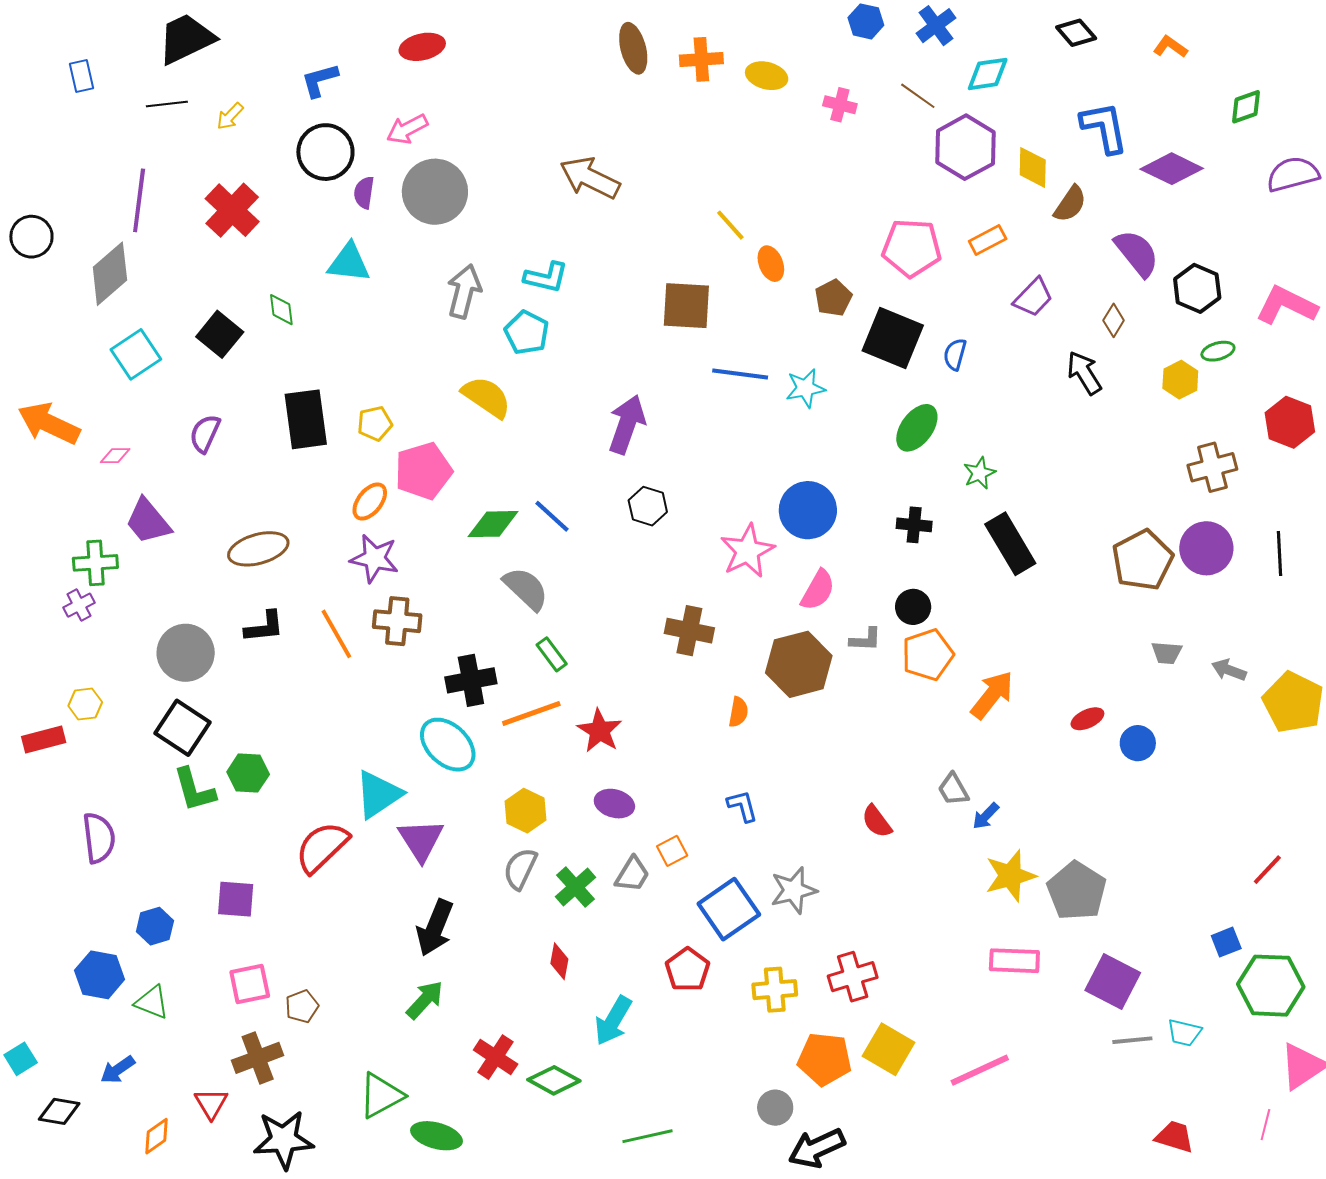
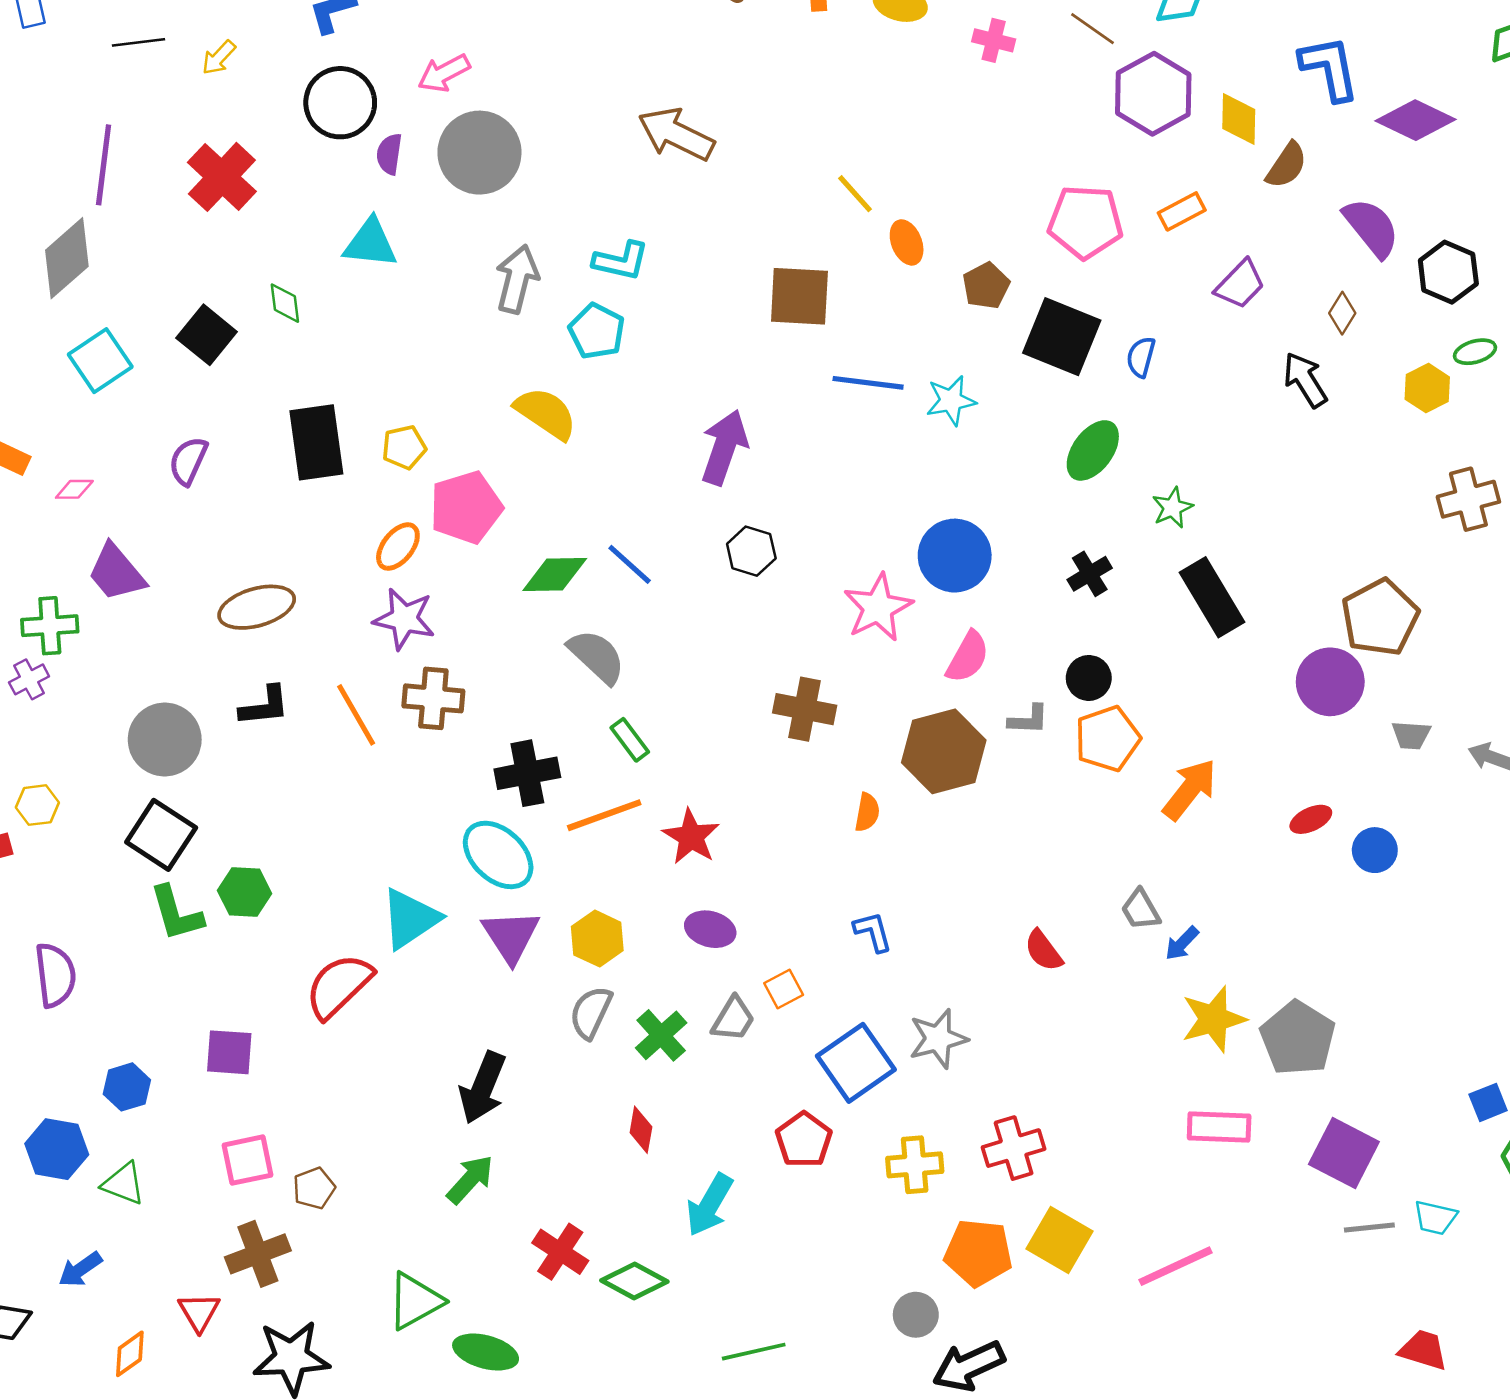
black cross: (914, 525) -> (1090, 574), turned -36
purple circle: (1206, 548) -> (1330, 682), moved
purple triangle: (421, 840) -> (511, 936), moved

